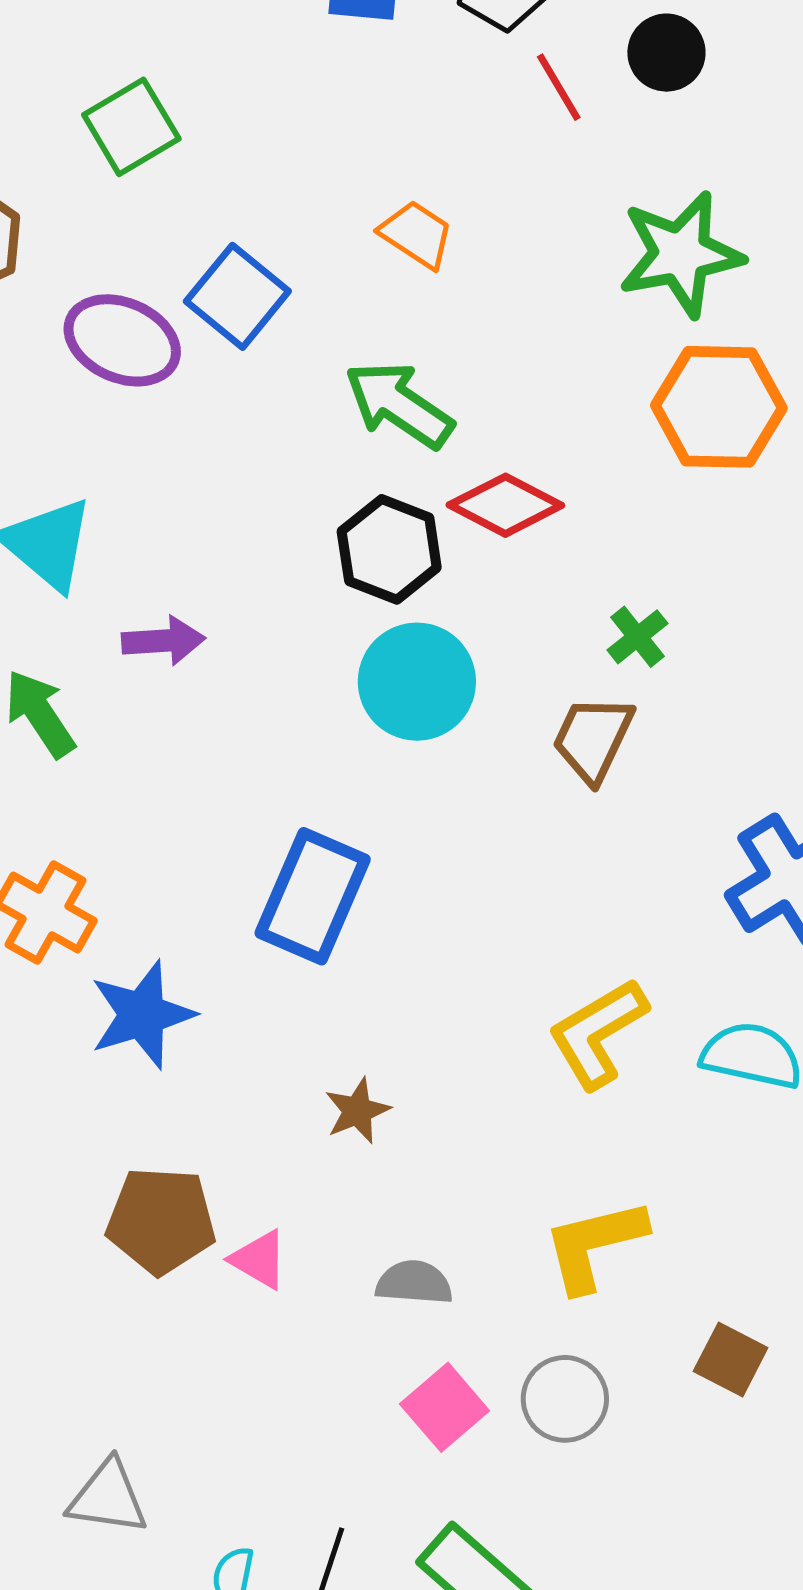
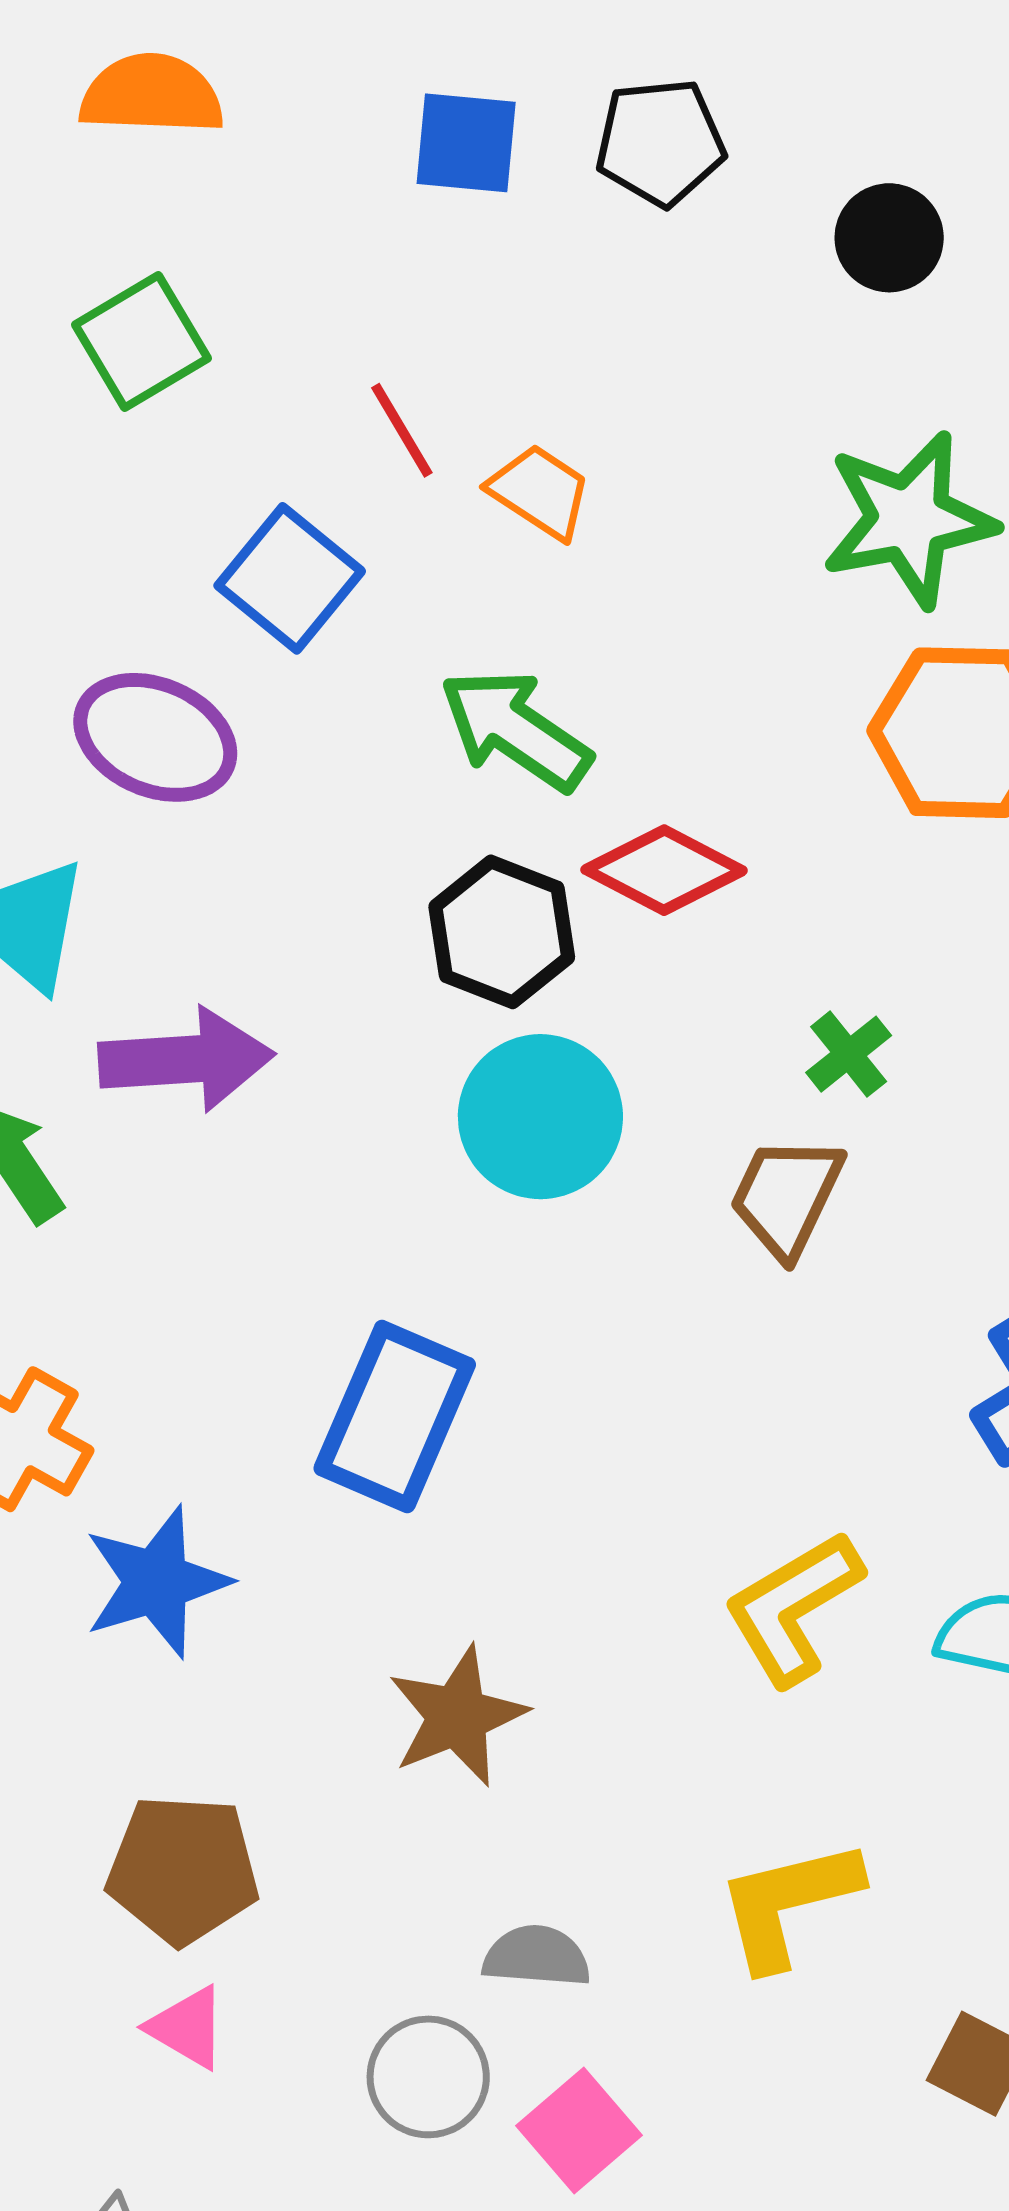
red line: (559, 87) -> (402, 430), moved
purple ellipse: (122, 340) -> (155, 737), moved
purple arrow: (163, 641) -> (186, 1060), size x1.5
brown star: (357, 1111) -> (457, 1716), size x1.5
pink triangle: (259, 1259) -> (187, 2027), moved
gray circle: (565, 1399) -> (428, 2077), moved

